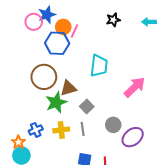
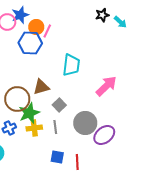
black star: (113, 20) -> (102, 15), moved
cyan arrow: (149, 22) -> (120, 22), turned -136
brown circle: (44, 77) -> (17, 99), moved
green star: (56, 102) -> (29, 113), moved
gray circle: (113, 125) -> (85, 123), size x1.5

